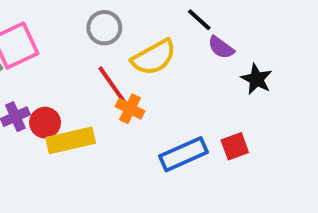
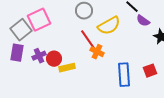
yellow rectangle: (71, 140) -> (67, 68), size x0.7
blue rectangle: (183, 154) -> (124, 75), turned -70

